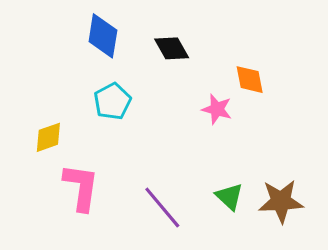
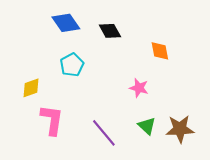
blue diamond: (103, 36) -> (66, 23), turned -44
pink star: (217, 109) -> (139, 88), moved

